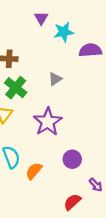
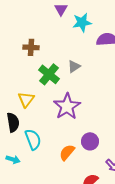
green cross: (16, 88) -> (49, 74), moved
orange semicircle: (34, 171) -> (67, 152), moved

